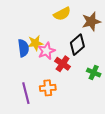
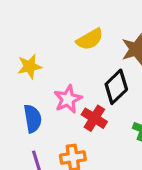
yellow star: (35, 43) -> (30, 66), moved
blue semicircle: (23, 48) -> (33, 119), moved

